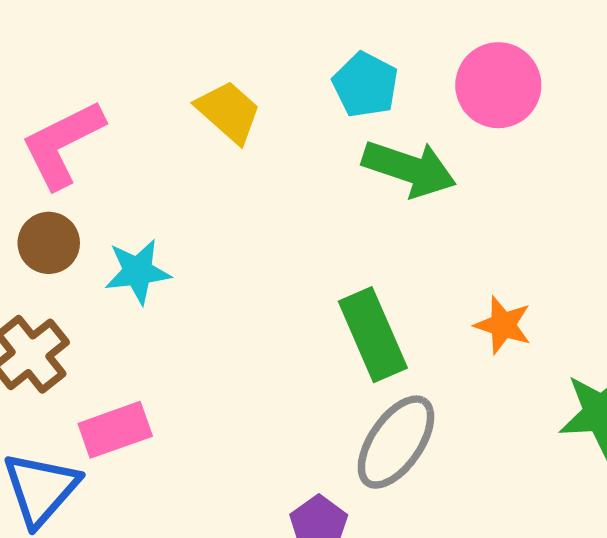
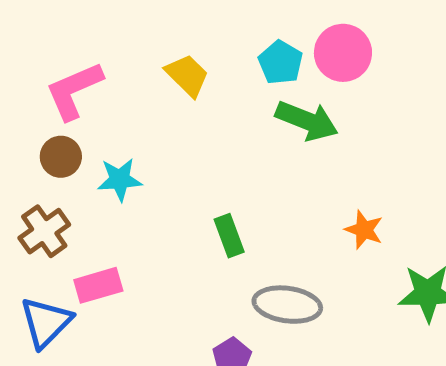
pink circle: (498, 85) -> (343, 53), moved
green rectangle: (373, 335) -> (229, 236), moved, size x0.7
gray ellipse: (396, 442) -> (287, 305), turned 60

